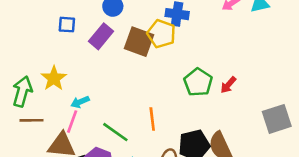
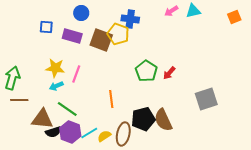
purple rectangle: (101, 36) -> (72, 36), turned 66
yellow star: (54, 78) -> (55, 68), moved, turned -30
pink line: (72, 122) -> (76, 74), moved
green line: (115, 132) -> (67, 109), moved

